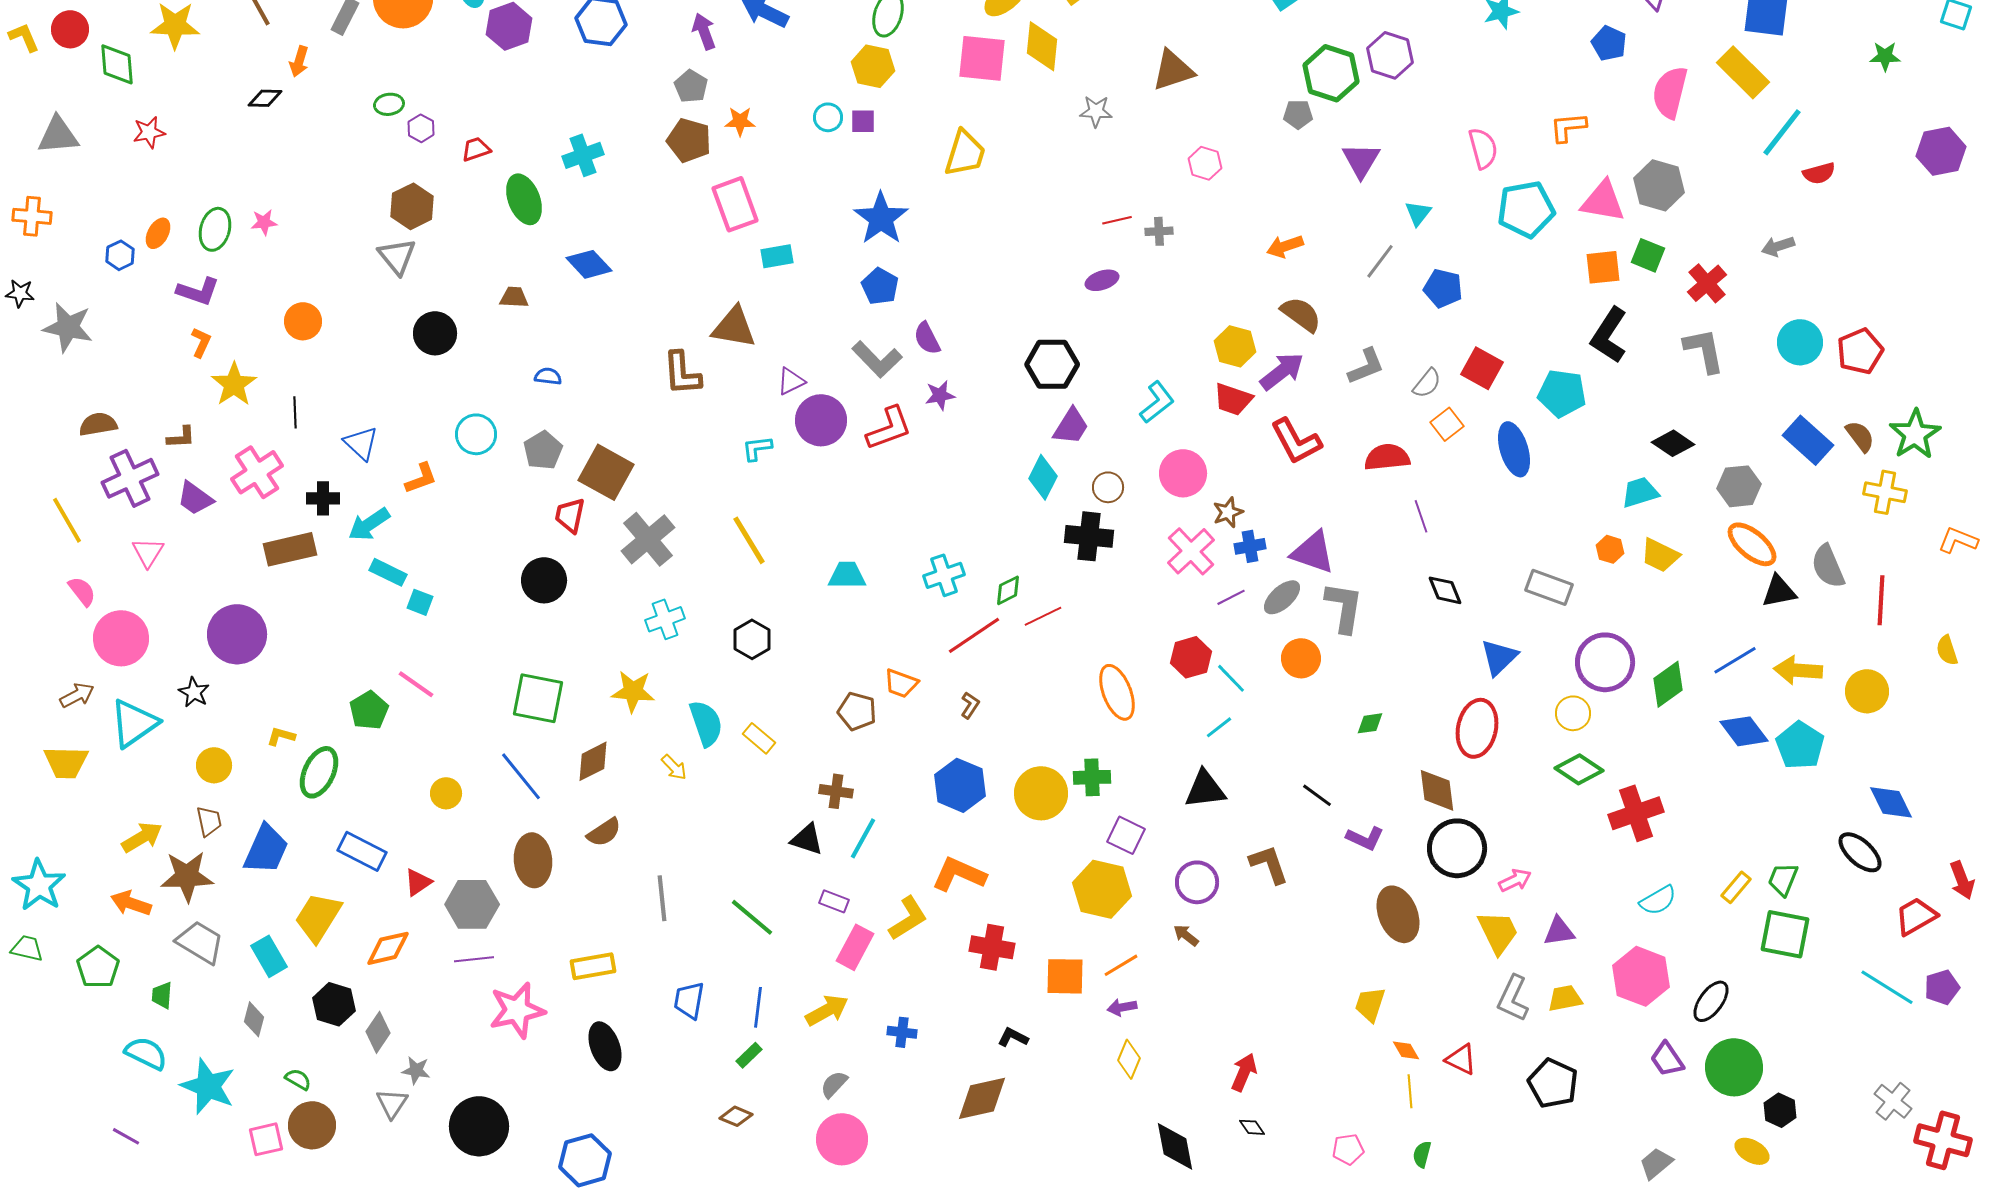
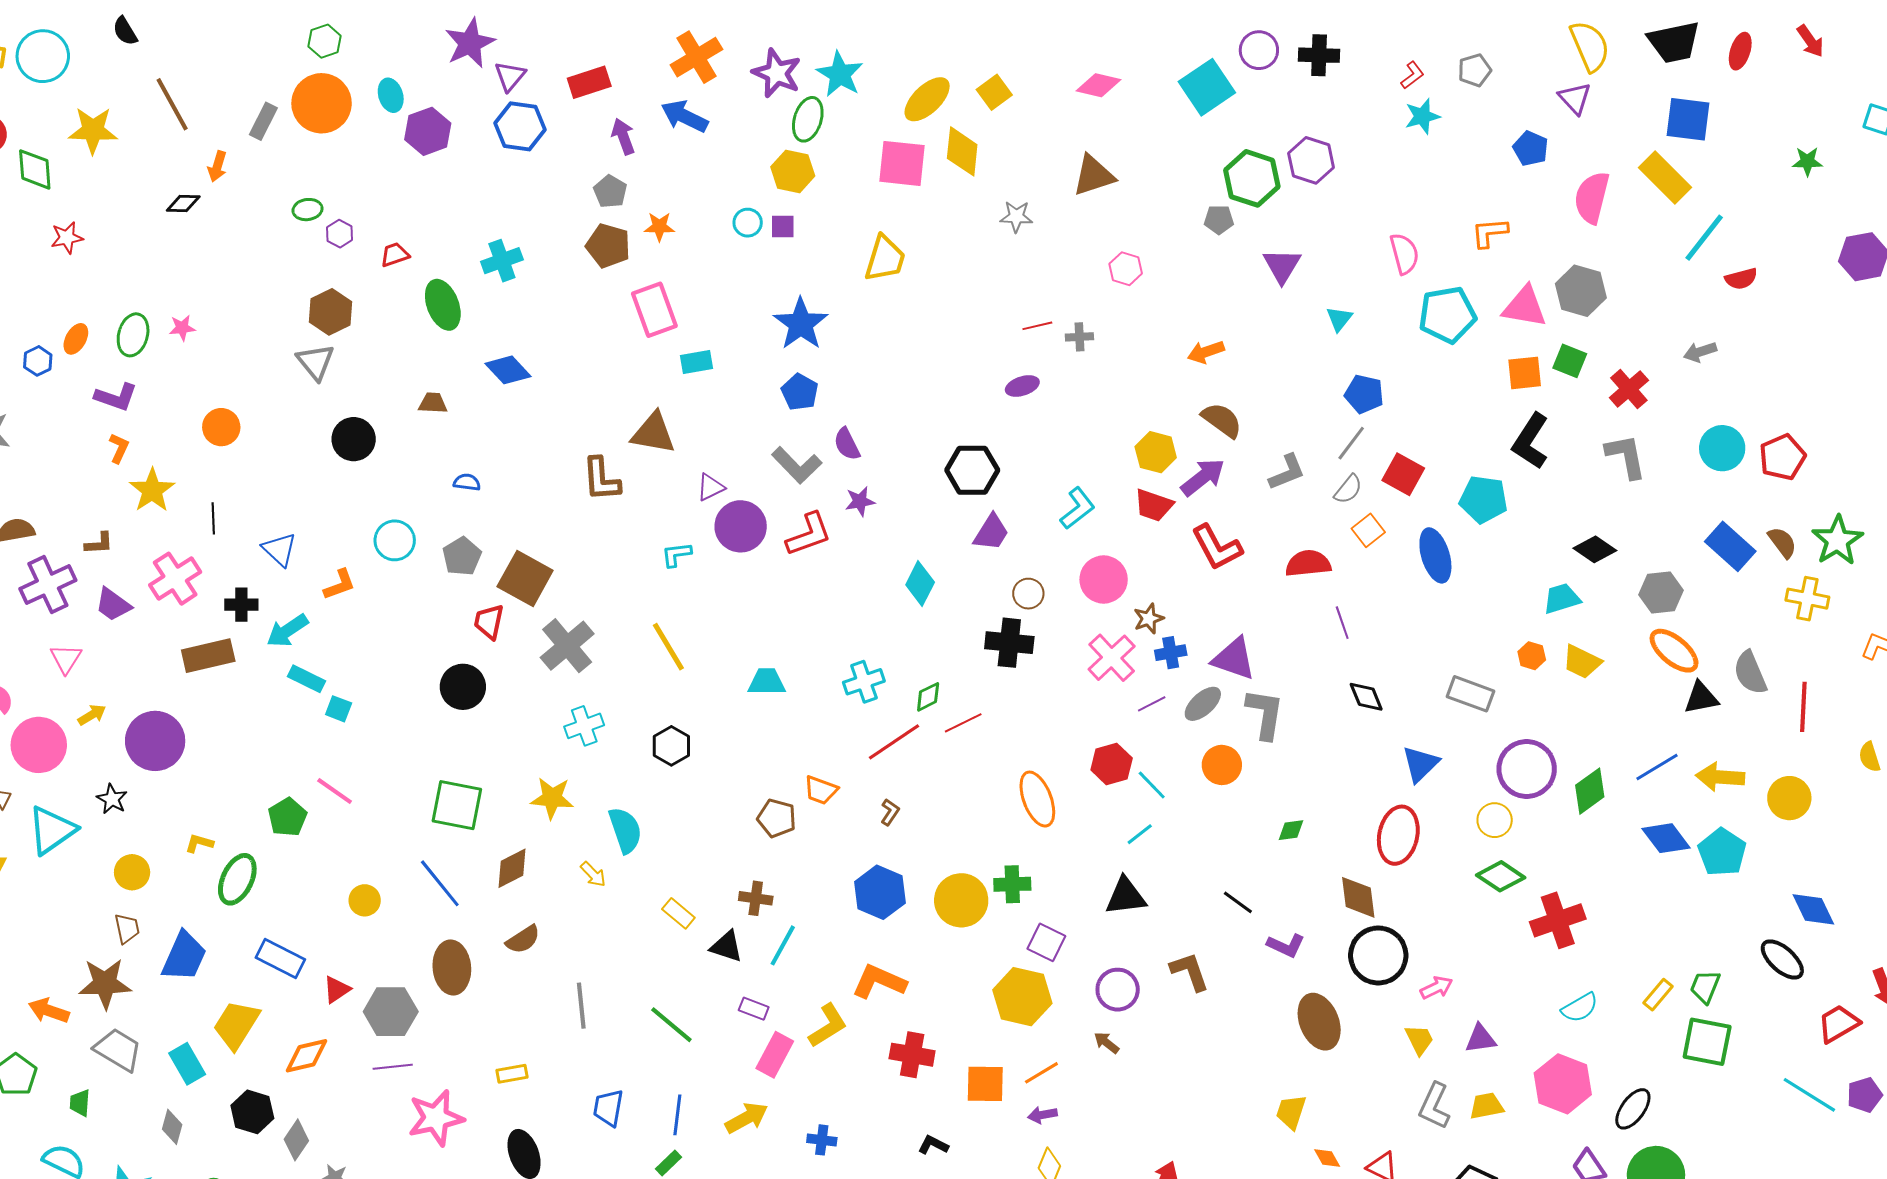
gray line: (1380, 261) -> (1351, 443), moved
cyan diamond: (1043, 477) -> (920, 584), moved
yellow rectangle: (759, 738) -> (678, 913), moved
yellow arrow: (142, 837) -> (92, 715), moved, size x0.7
yellow trapezoid: (1498, 932) -> (1419, 1040), size x0.7
yellow rectangle: (593, 966) -> (512, 1074), size x0.7

